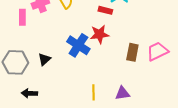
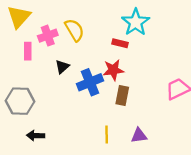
blue cross: (78, 45) -> (90, 82), turned 35
brown rectangle: (132, 52) -> (122, 96), moved
black triangle: (44, 59) -> (62, 67), moved

